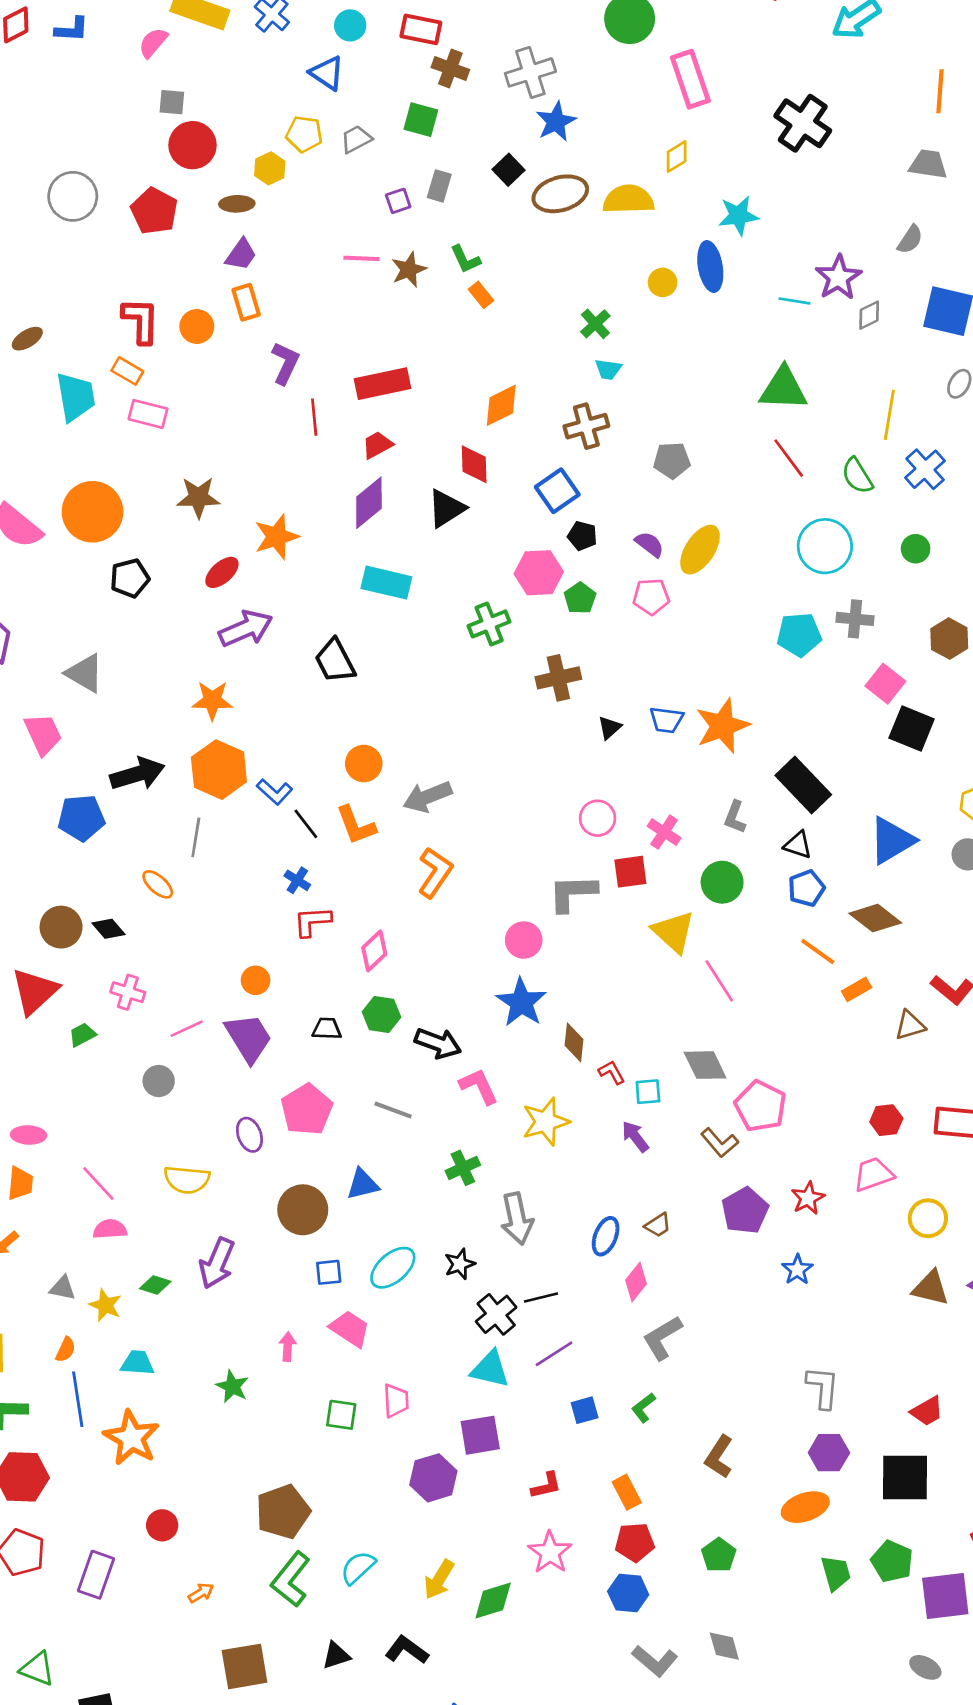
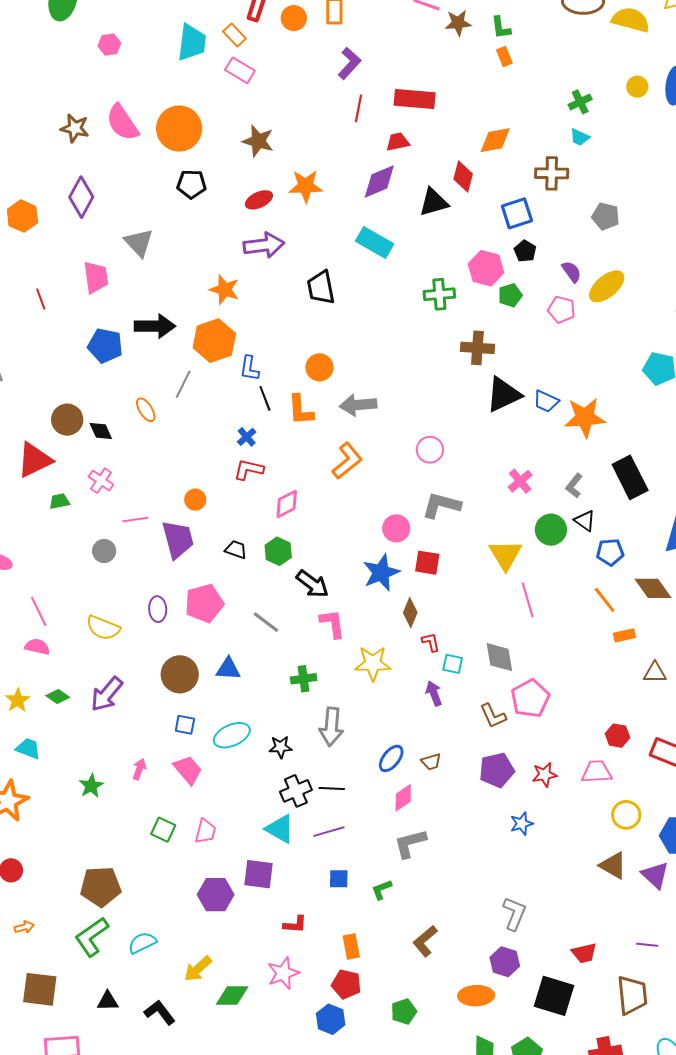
black triangle: (610, 728) -> (503, 395), size x2.0
blue L-shape: (275, 792) -> (249, 368), turned 40
pink circle: (598, 818) -> (430, 450), moved
black triangle: (798, 845) -> (585, 521), moved
red square: (630, 872) -> (427, 563), moved

